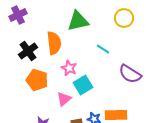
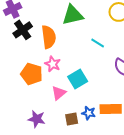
black cross: (28, 51) -> (23, 30), moved
pink star: (69, 68) -> (53, 64), moved

